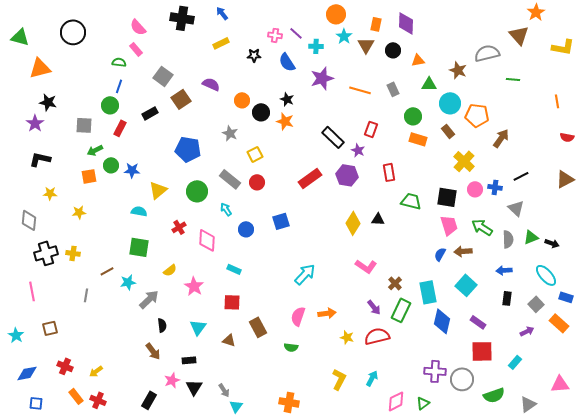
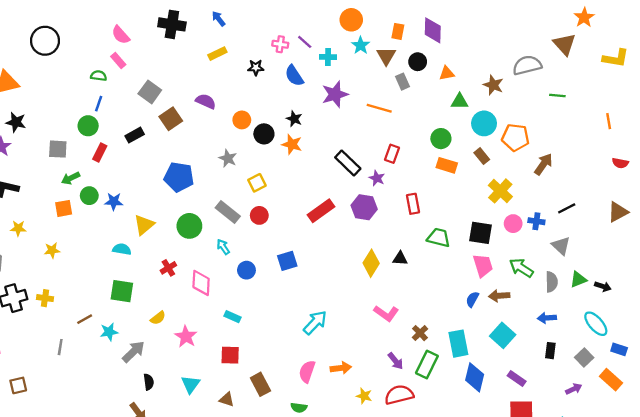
gray rectangle: (393, 89) -> (403, 82), moved

